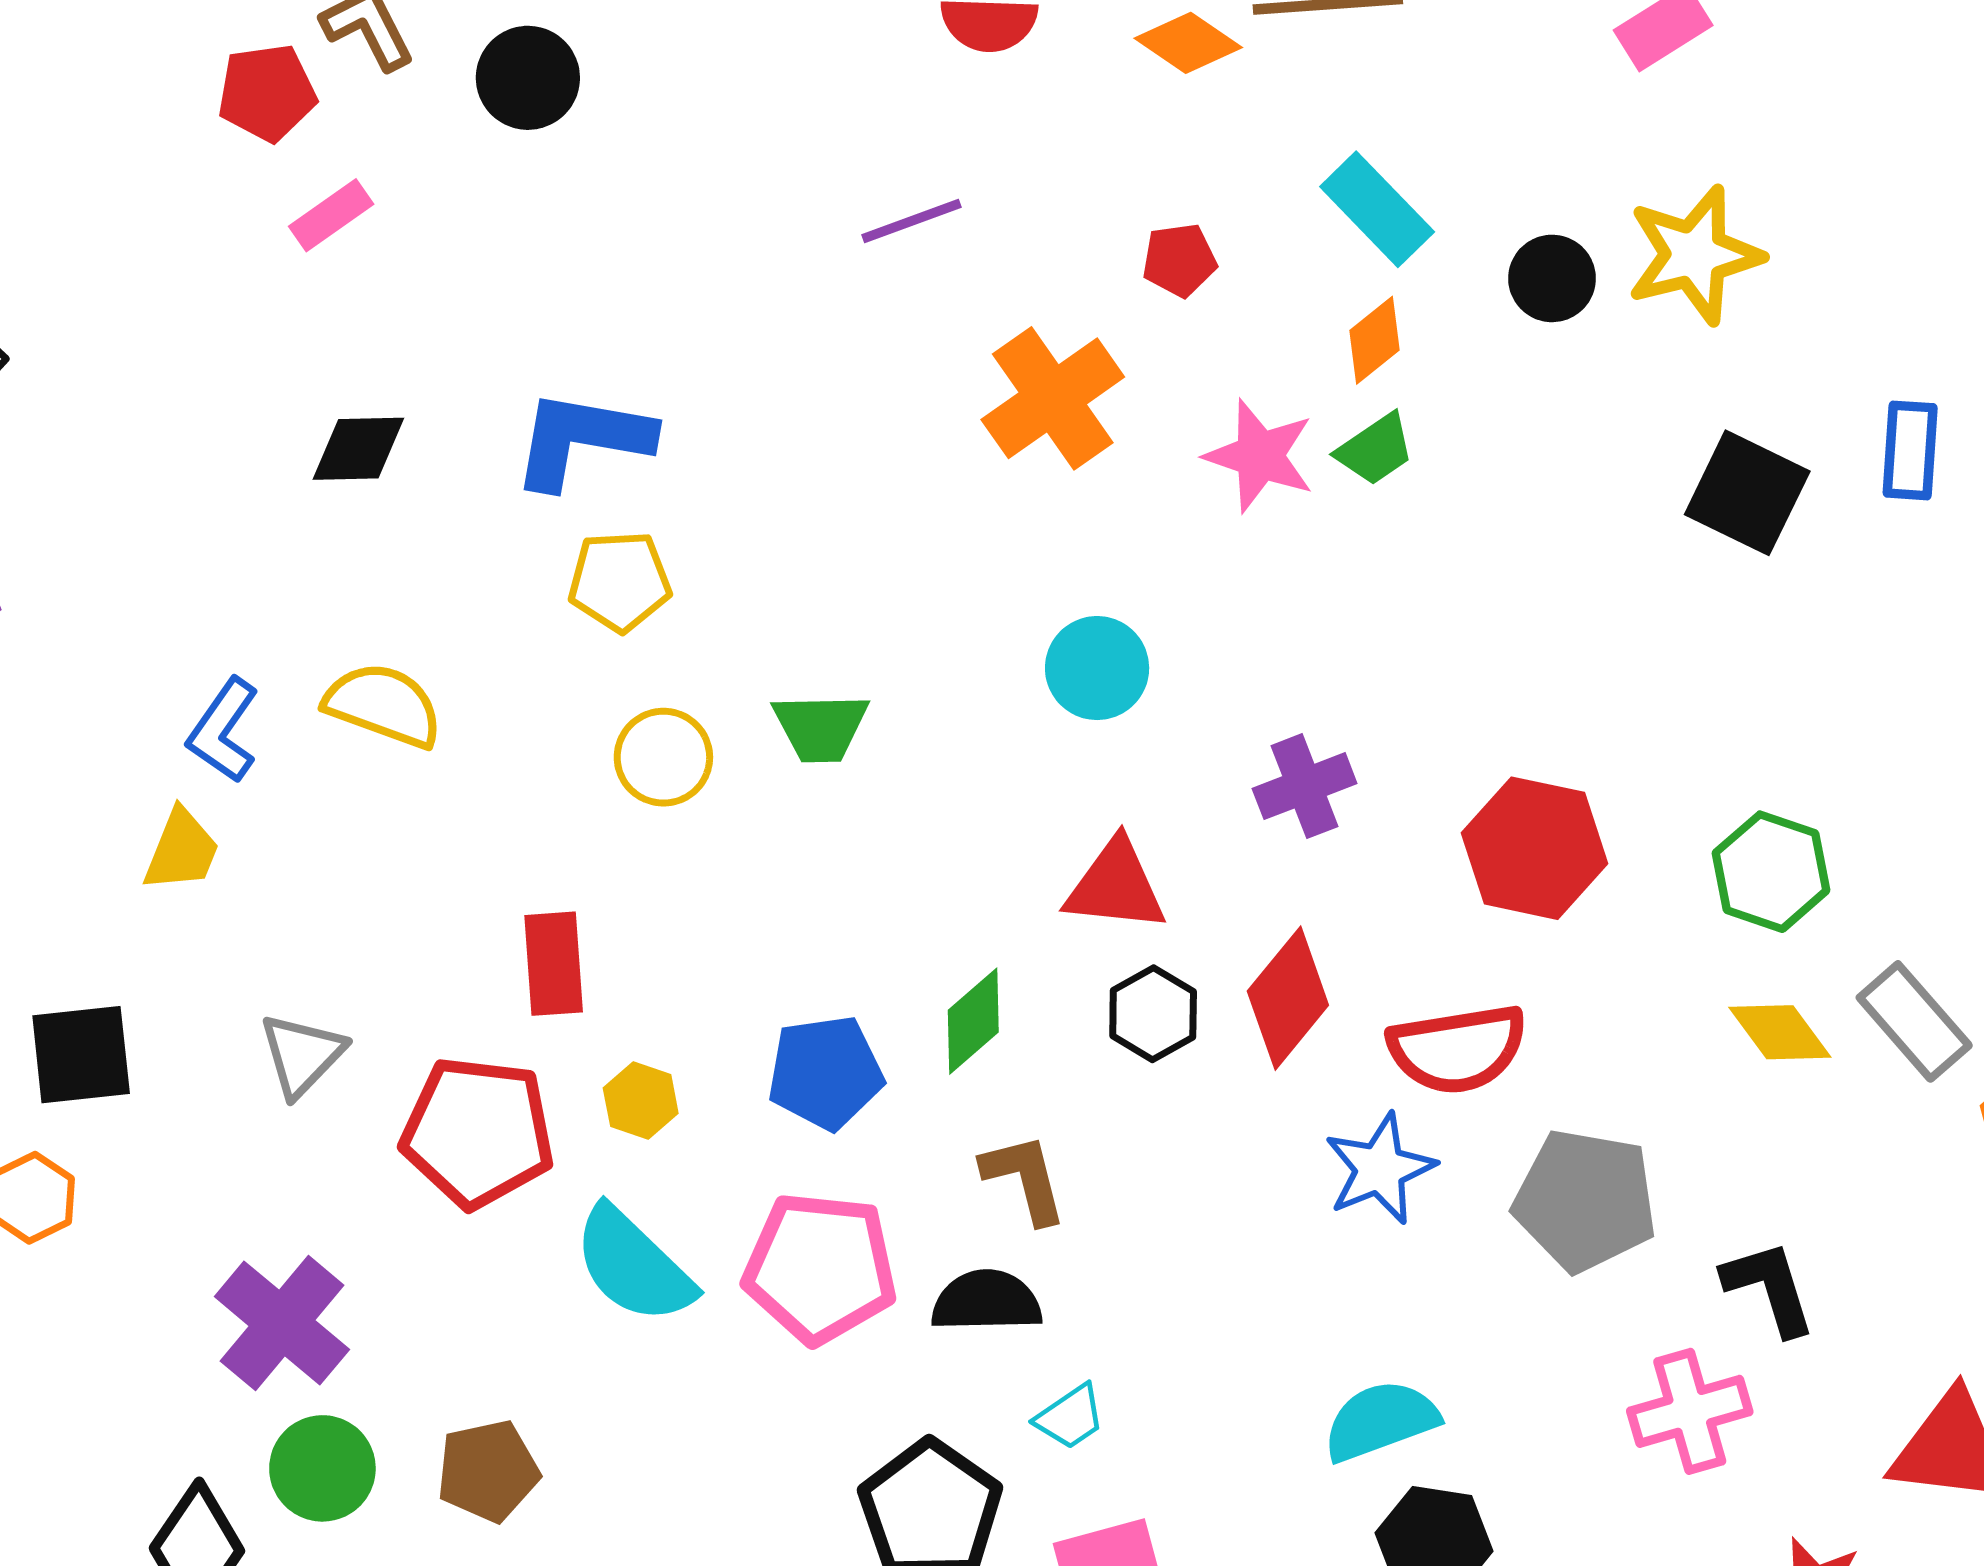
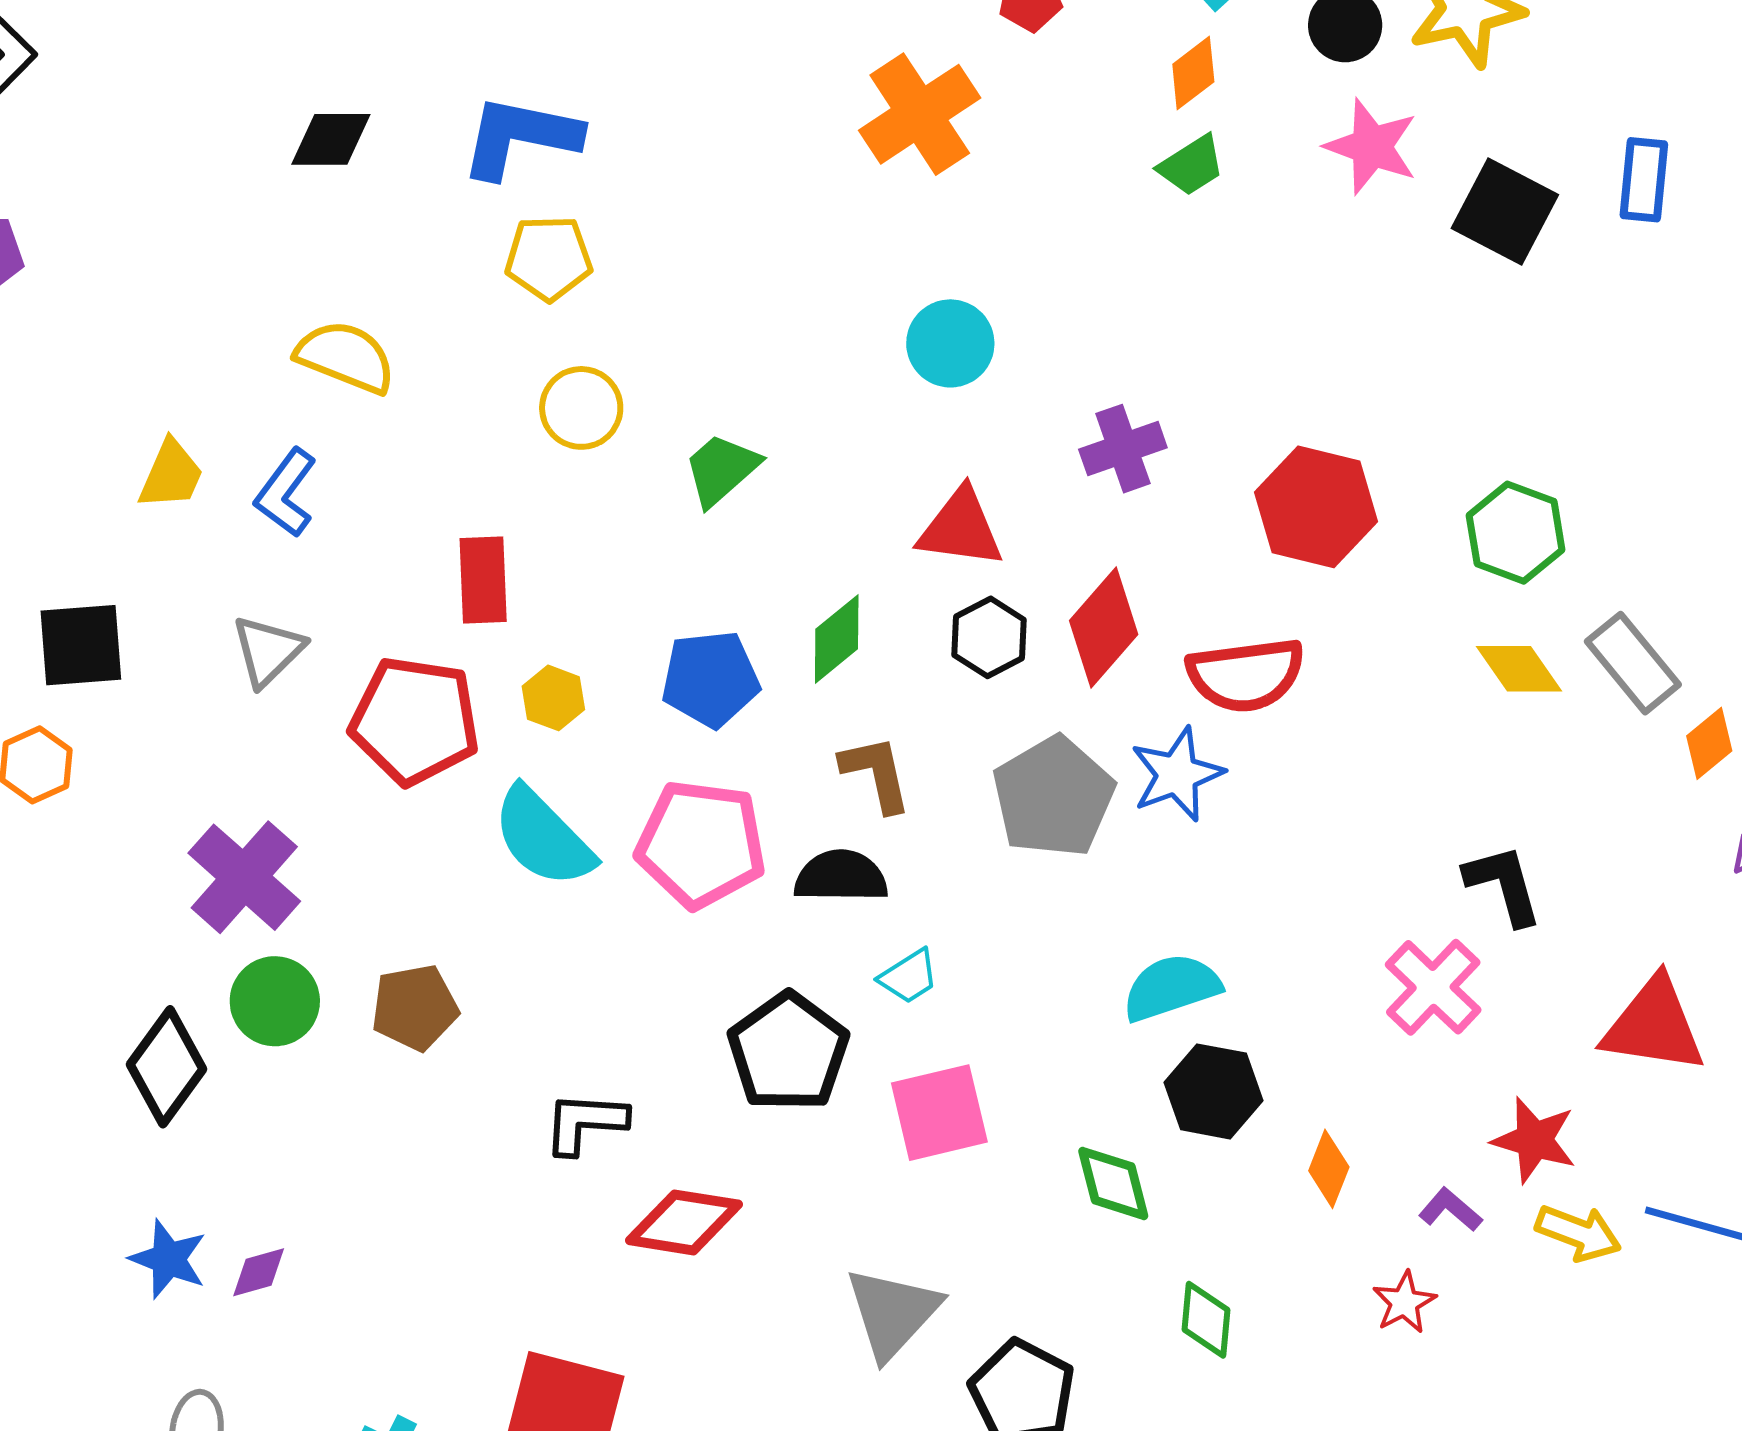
pink star: (1260, 456) -> (1371, 147), moved
green trapezoid: (821, 727) -> (721, 469), moved, turned 138
blue L-shape: (223, 731) -> (286, 493), moved
gray pentagon: (1585, 1200) -> (1053, 797), moved, turned 30
pink cross: (1690, 1411) -> (1433, 987), turned -32

